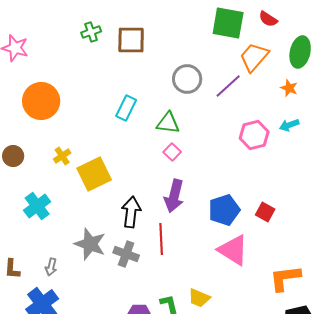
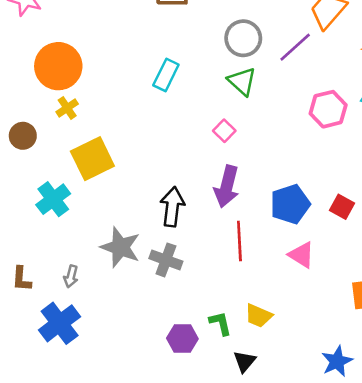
green triangle: (168, 123) -> (242, 81), moved, turned 35
yellow cross: (62, 156) -> (67, 108), moved
yellow square: (94, 174) -> (92, 159), moved
red line: (161, 239) -> (239, 241), moved
pink triangle: (233, 250) -> (301, 255), size x0.7

